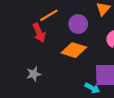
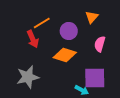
gray star: (34, 74) -> (28, 77), size x1.6

